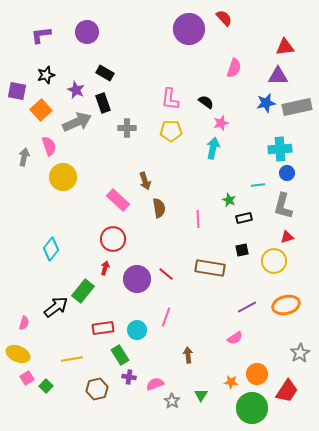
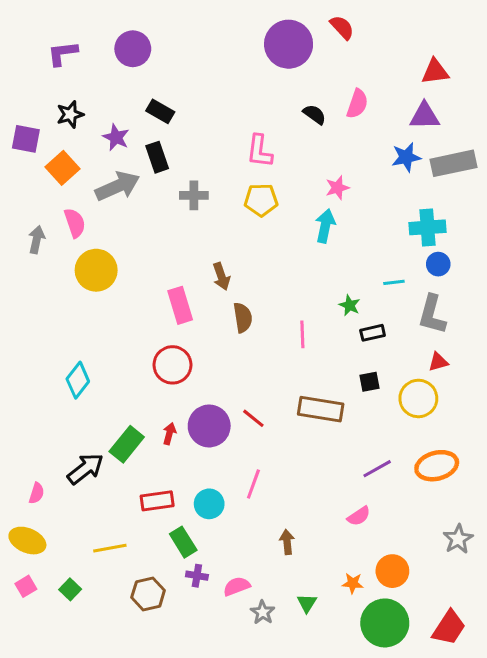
black semicircle: (206, 102) -> (315, 114), moved
pink rectangle: (118, 200) -> (180, 305), turned 30
red arrow: (105, 268) -> (169, 434), moved
pink square: (27, 378) -> (26, 586), moved
red trapezoid: (287, 391) -> (449, 628), moved

